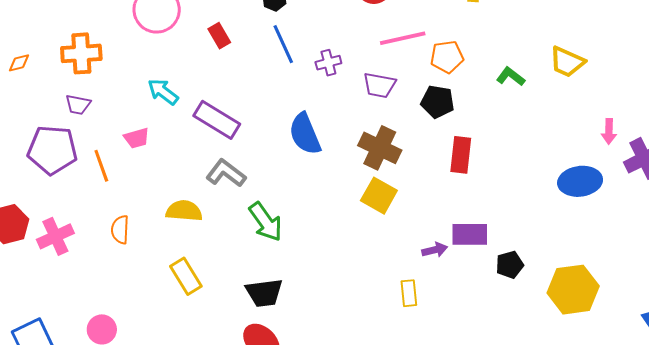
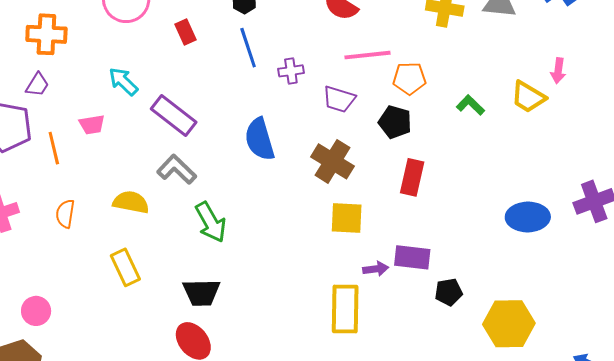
purple trapezoid: (78, 105) -> (37, 85), turned -76
pink arrow: (609, 131) -> (558, 71), moved
yellow square: (379, 196) -> (347, 218), moved, turned -33
yellow rectangle: (409, 293) -> (345, 309), size x1.8

